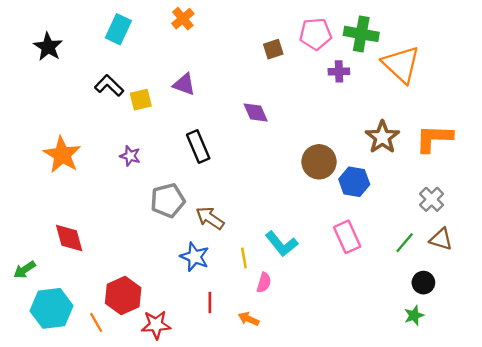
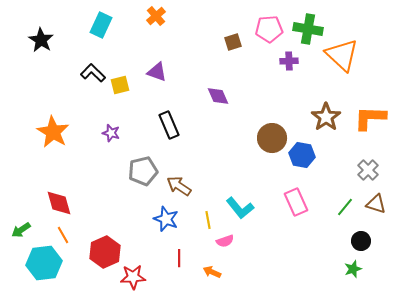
pink semicircle: (264, 283) -> (225, 241), turned 54
orange line: (96, 322) -> (63, 235), moved

